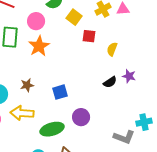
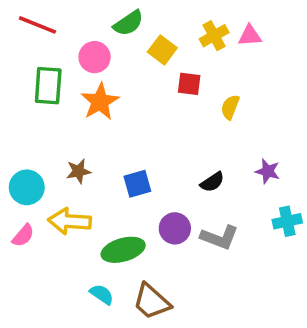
purple star: (129, 76) -> (268, 171), moved
black semicircle: (110, 82) -> (212, 182), moved
cyan cross: (144, 122) -> (287, 221), moved
gray L-shape: (124, 137) -> (219, 237), moved

